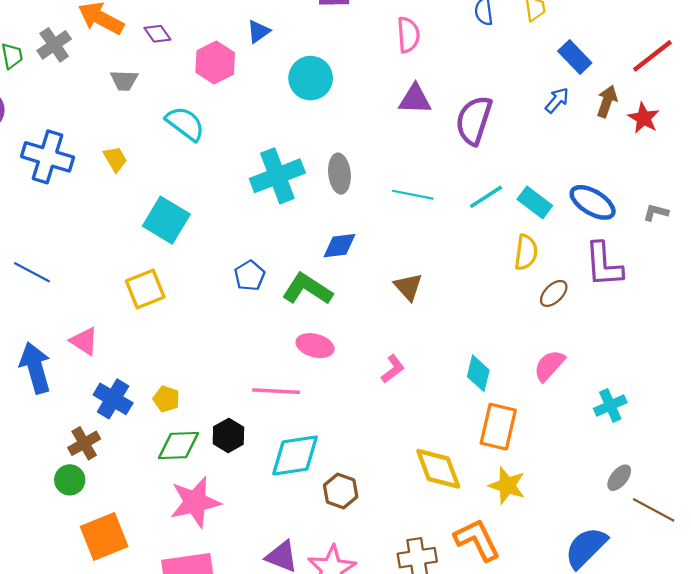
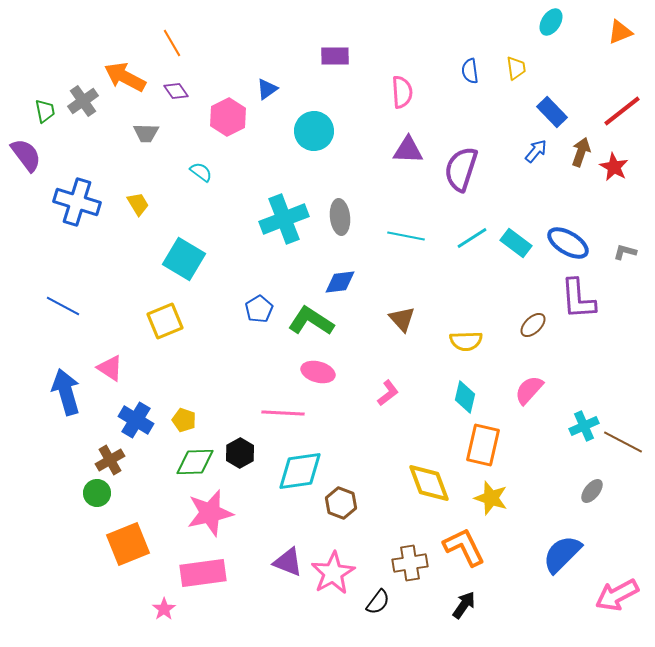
cyan semicircle: (185, 124) -> (201, 172), size x0.6
yellow semicircle: (526, 252) -> (466, 341), moved, turned 80
brown line: (654, 510) -> (623, 442), moved

